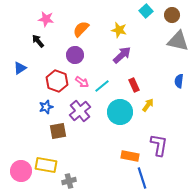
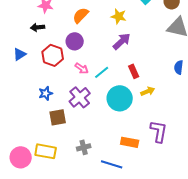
black arrow: (38, 41) -> (38, 27), turned -56
red hexagon: (57, 81) -> (53, 55), moved
yellow arrow: (148, 105) -> (148, 91), turned 32
blue line: (142, 178) -> (112, 164), moved, turned -55
gray cross: (69, 181) -> (84, 147), moved

